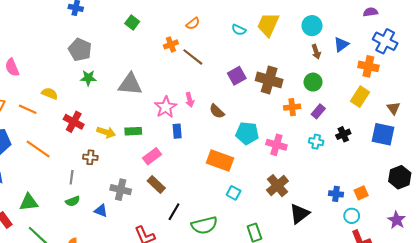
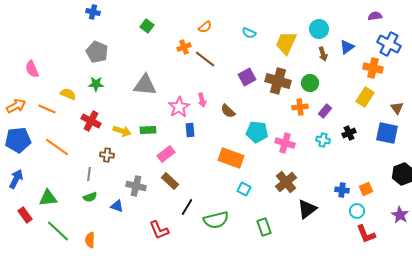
yellow trapezoid: (268, 25) -> (286, 43), moved
green star: (88, 78) -> (96, 84), moved
green circle: (313, 82) -> (310, 83), moved

